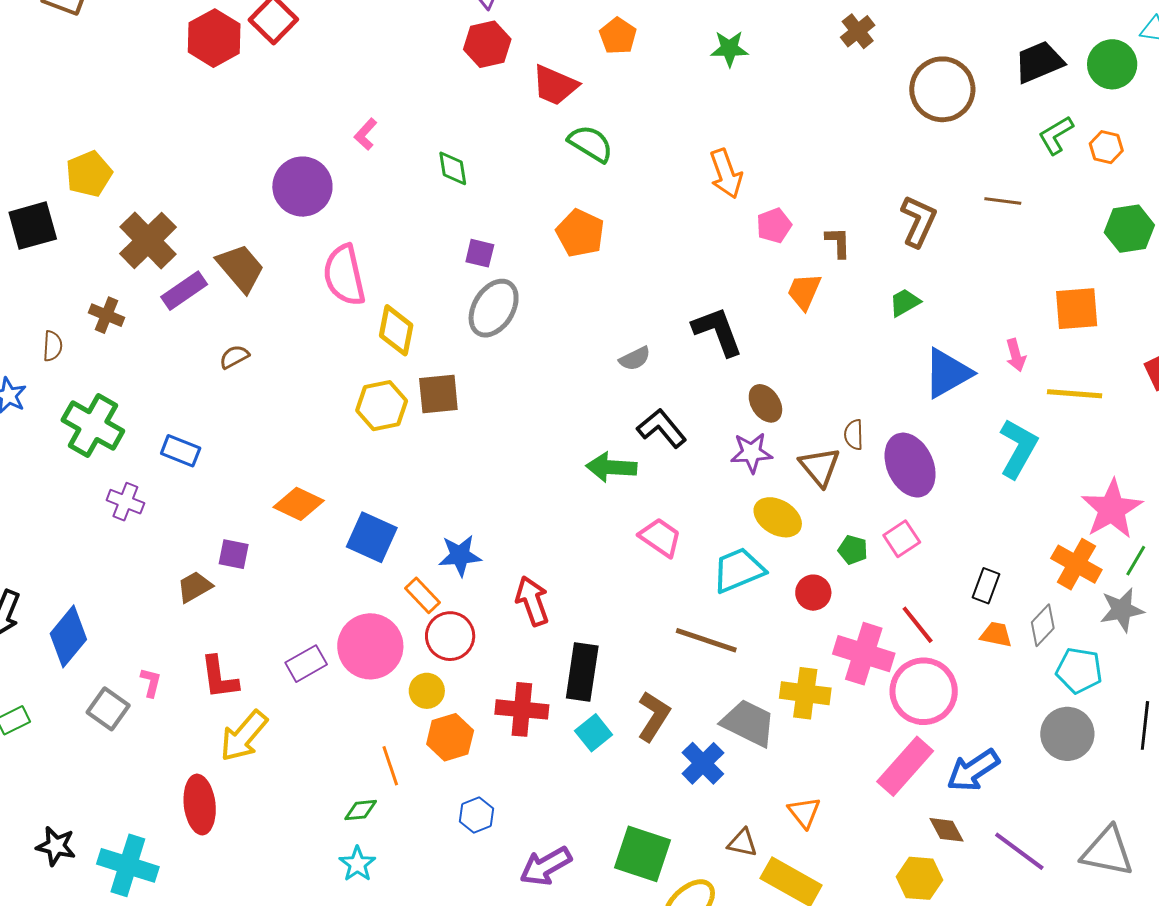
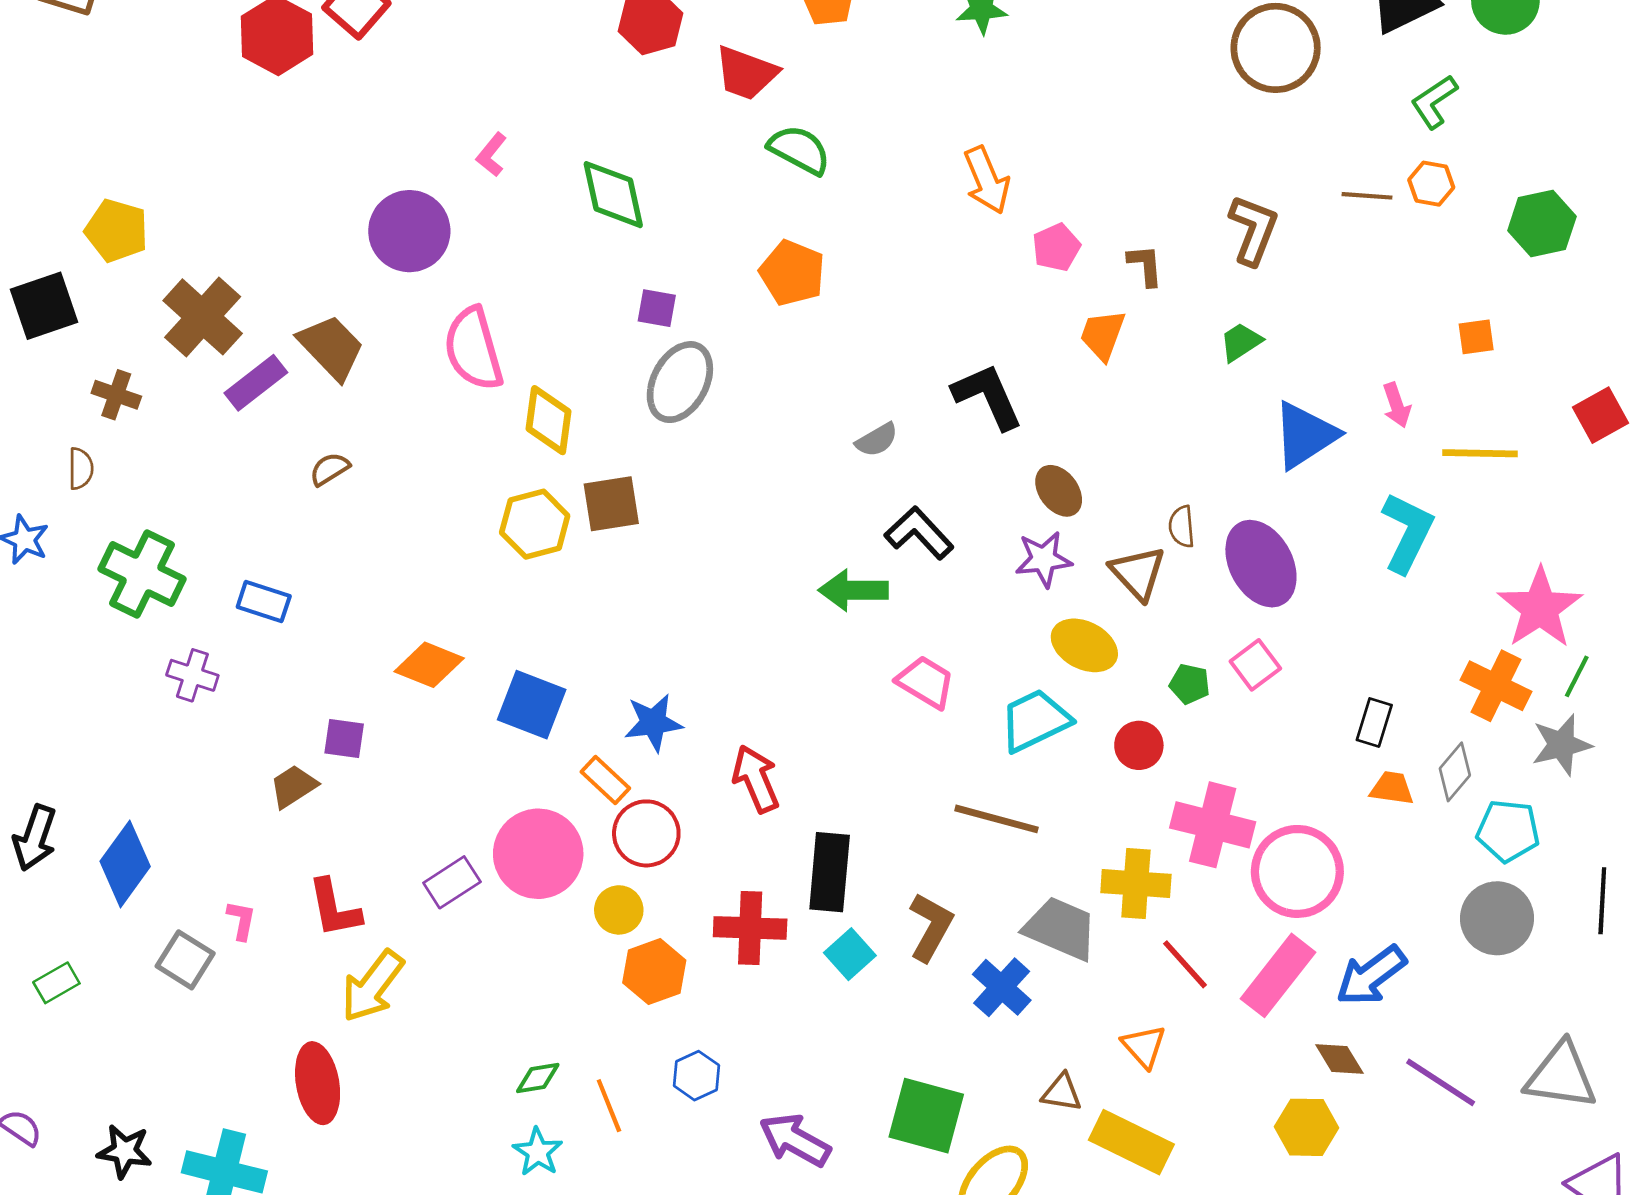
orange hexagon: (1106, 147) -> (1431, 184), moved
green diamond: (453, 168) -> (613, 195), size x1.5
yellow pentagon: (89, 174) -> (117, 231), turned -30
orange square: (1077, 309) -> (1476, 337), size x0.6
brown cross: (106, 315) -> (116, 395), moved
red line: (918, 625) -> (1185, 964), moved
orange line: (390, 766) -> (609, 1106), moved
purple arrow: (546, 866) -> (795, 1140), turned 62

